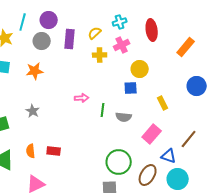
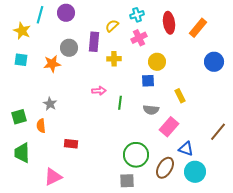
purple rectangle: (70, 39) -> (94, 42), moved
gray circle: (42, 41) -> (69, 48), moved
orange rectangle: (186, 47) -> (198, 28), moved
yellow cross: (100, 55) -> (114, 59), moved
blue circle: (197, 86) -> (214, 62), moved
gray semicircle: (124, 117) -> (151, 110), moved
brown line: (189, 139) -> (218, 132), moved
orange semicircle: (31, 151) -> (41, 126), moved

